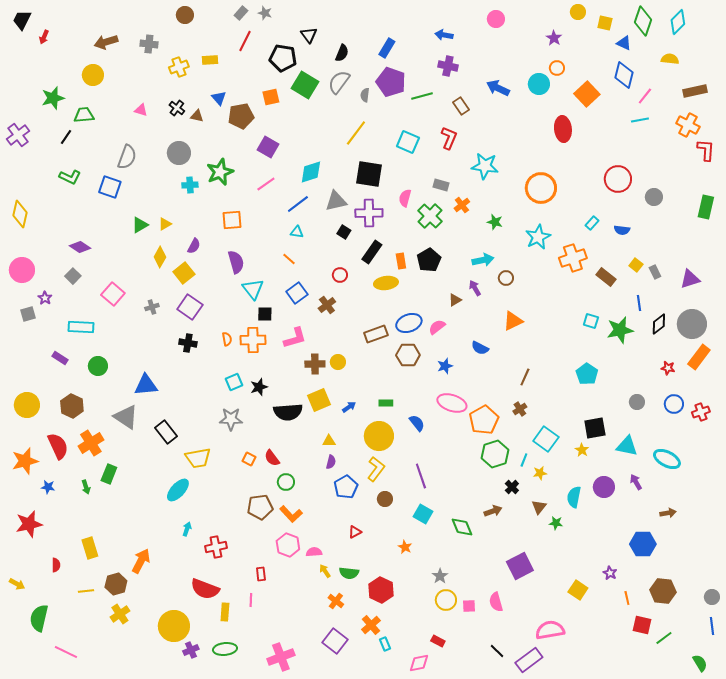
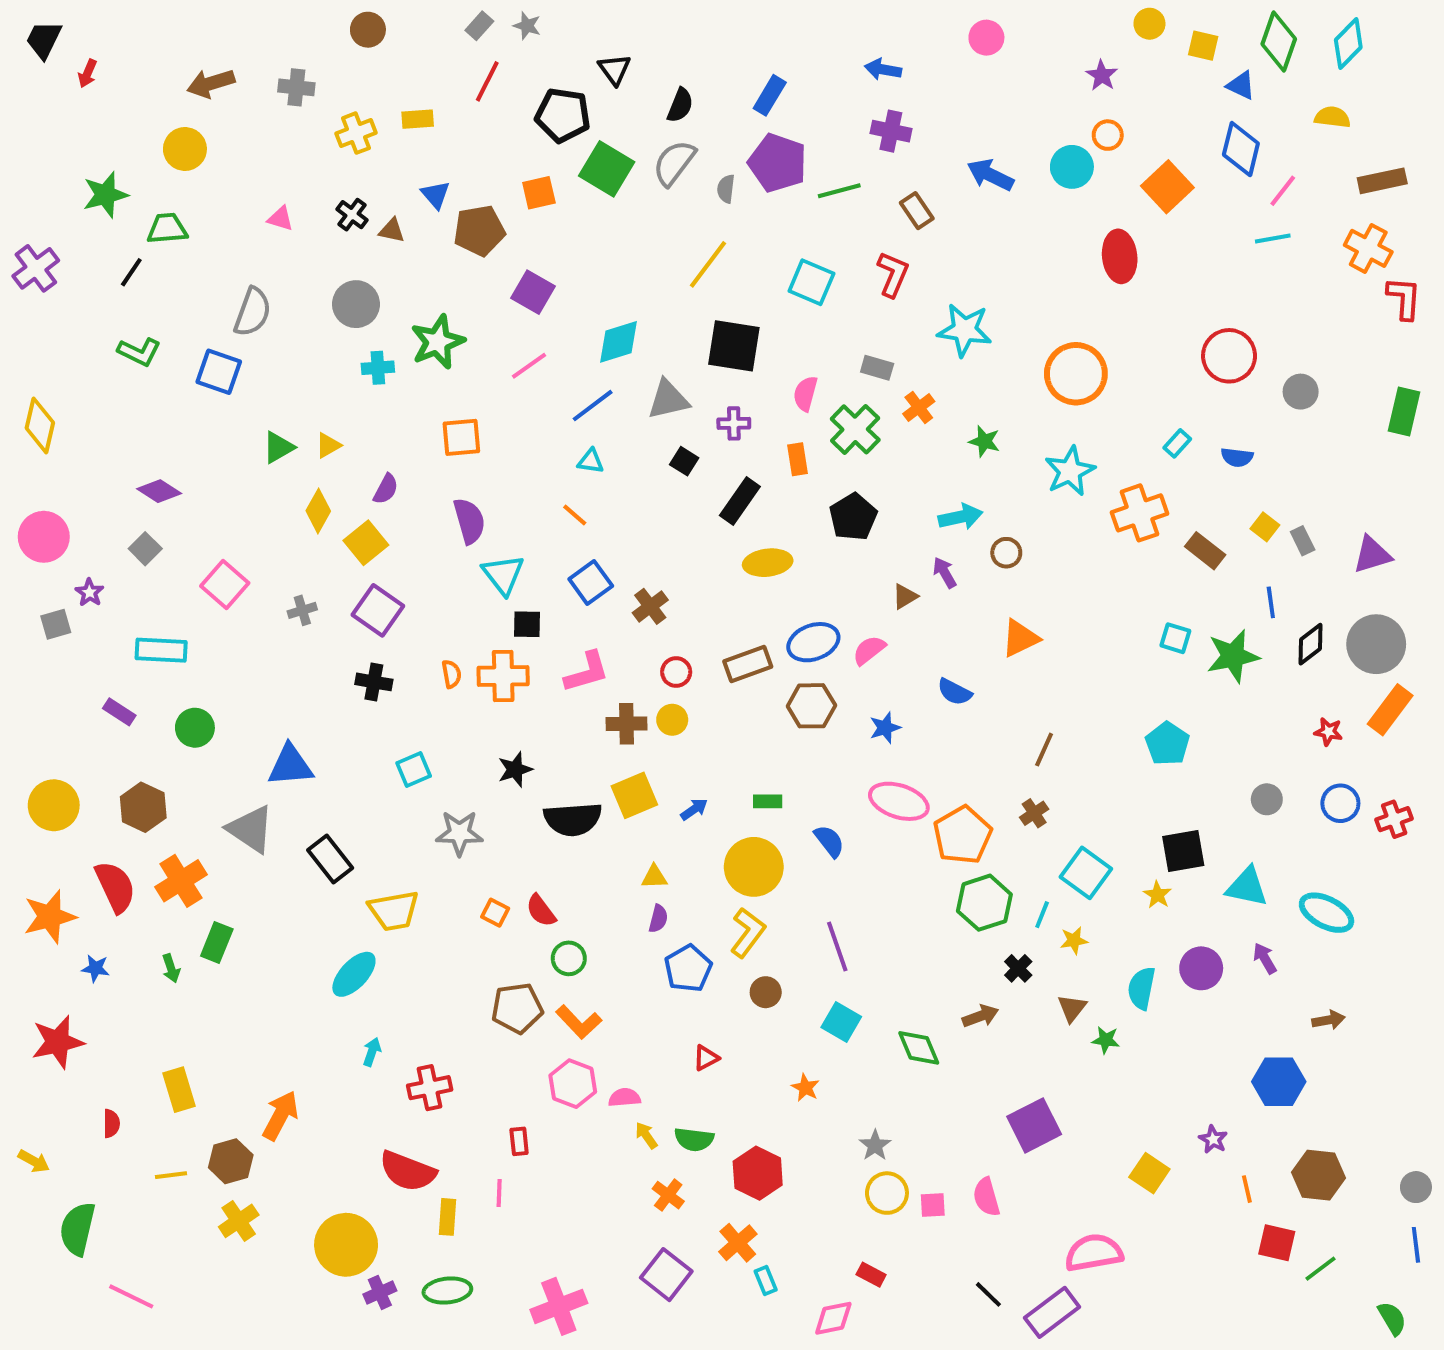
purple cross: (369, 213) -> (734, 423), size x0.6
orange rectangle: (401, 261) -> (797, 459), moved
red circle: (340, 275) -> (676, 672), moved
cyan square: (234, 382) -> (414, 769), moved

